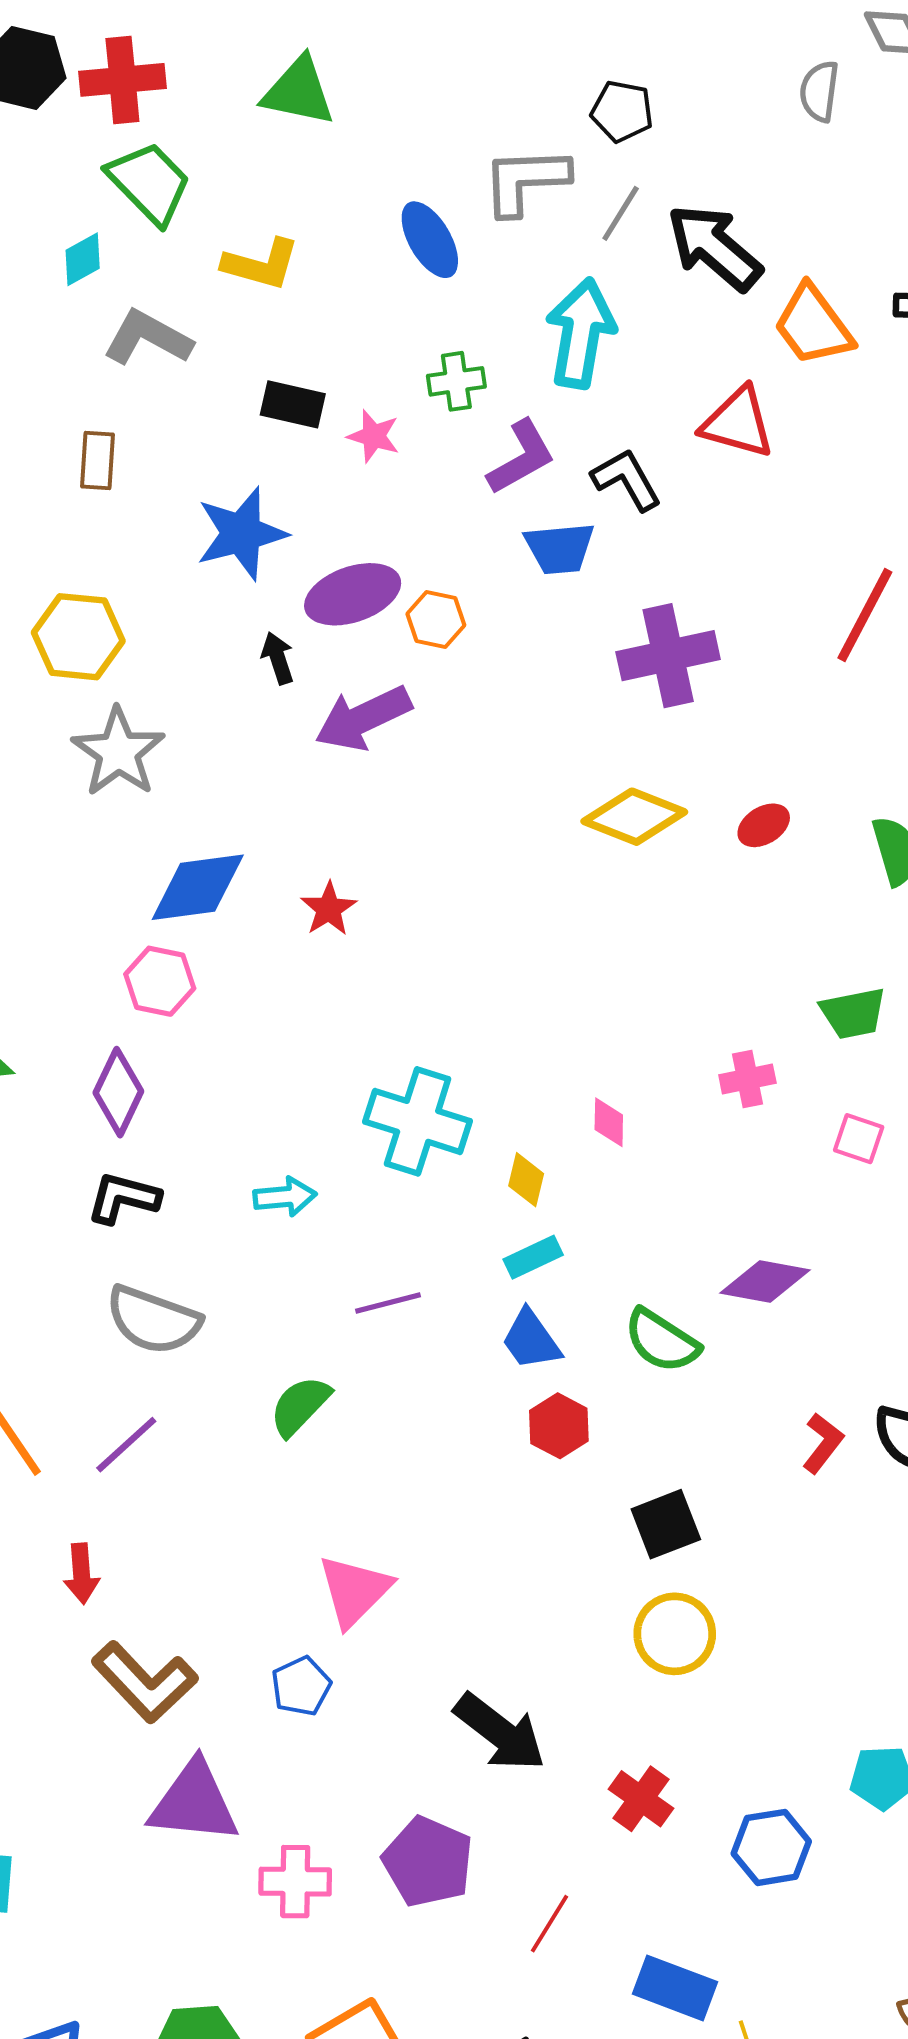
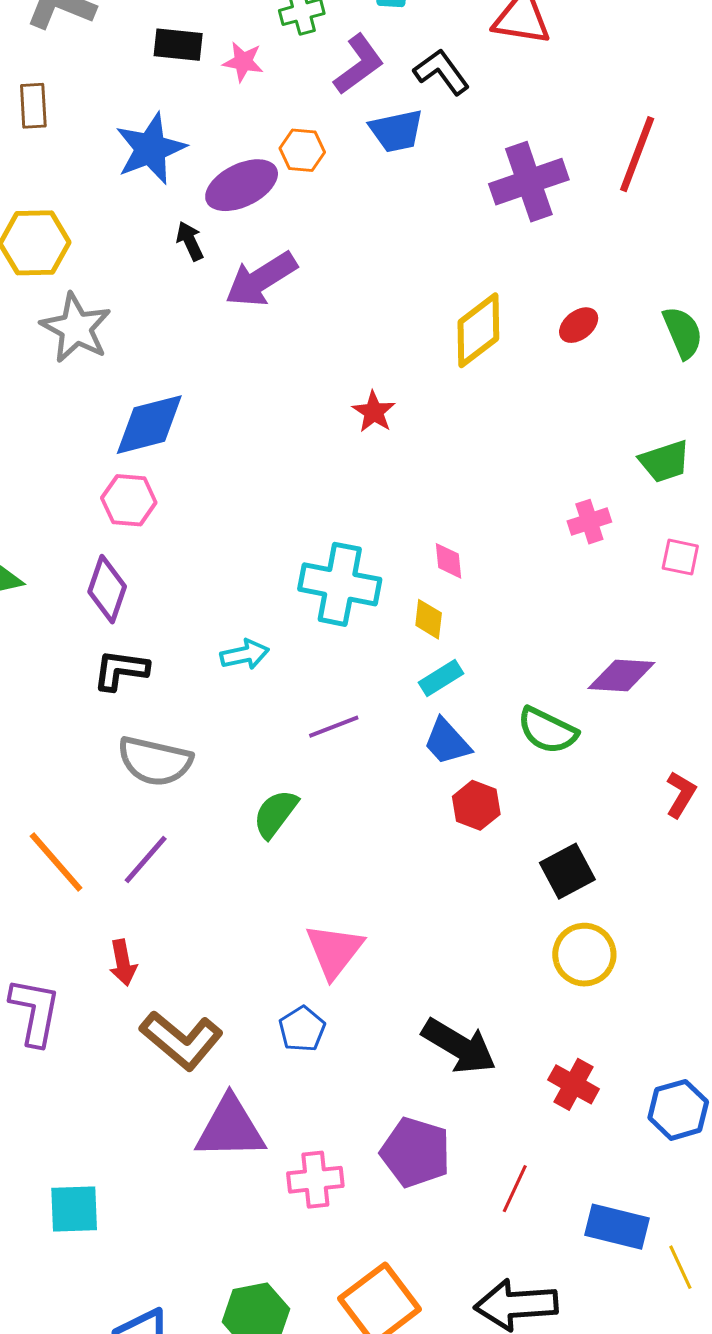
orange hexagon: (436, 620) -> (302, 150), moved
purple cross: (668, 656) -> (529, 182), moved
yellow diamond: (634, 817) -> (478, 330), turned -52
red star: (329, 909) -> (374, 412), moved
pink diamond: (609, 1122) -> (449, 561), moved

